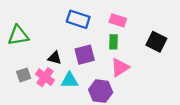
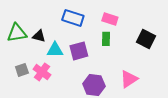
black triangle: (55, 58) -> (39, 36), moved
pink triangle: (120, 67) -> (129, 79), moved
cyan triangle: (70, 80) -> (55, 50), moved

